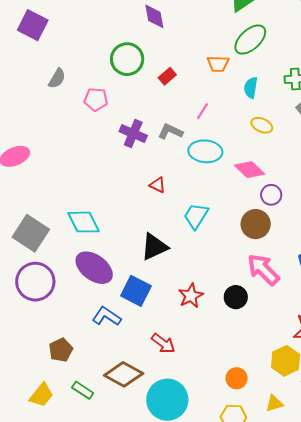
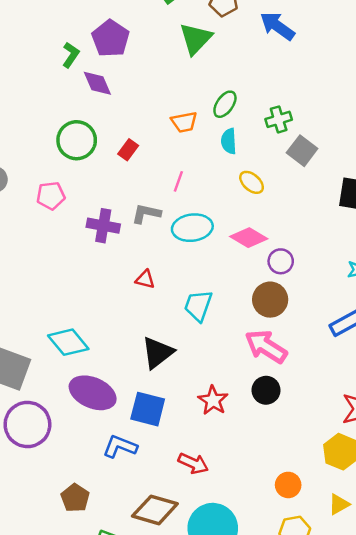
green ellipse: (250, 40) -> (225, 104), moved, size x0.7
yellow ellipse: (262, 125) -> (252, 182), turned 30
pink arrow: (263, 270) -> (266, 346), moved

